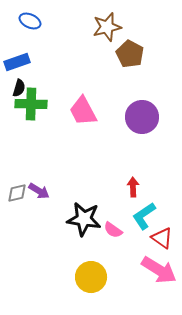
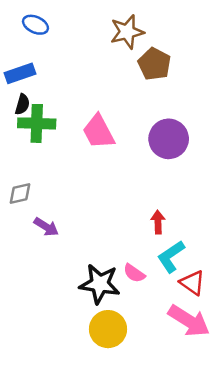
gray diamond: (17, 193) -> (20, 194), moved
black star: (84, 219) -> (100, 284), moved

